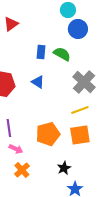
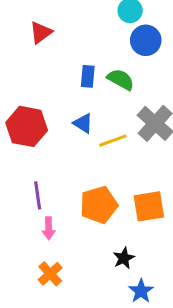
yellow line: (80, 110) -> (113, 141), moved
pink arrow: (16, 149) -> (49, 228), turned 64
orange cross: (22, 170) -> (50, 274), moved

